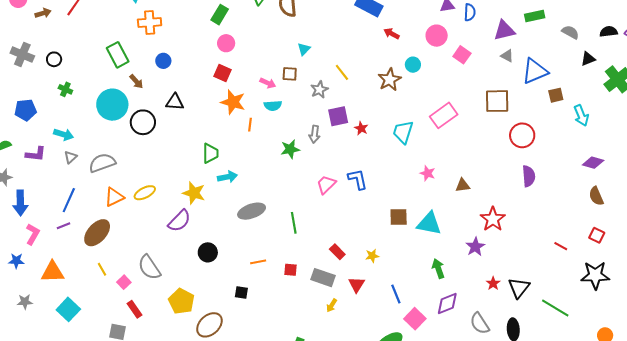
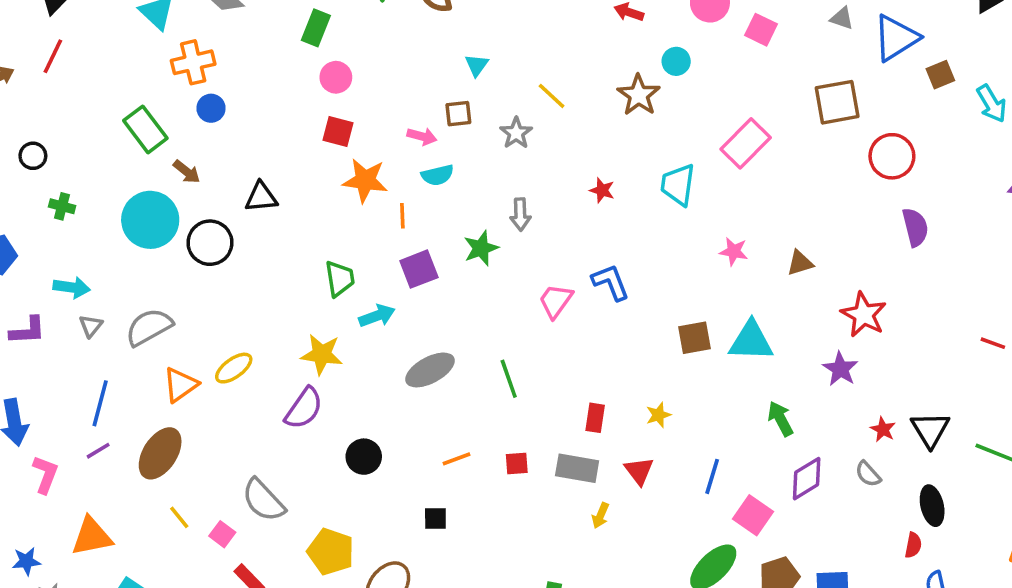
blue circle: (163, 61) -> (211, 108), moved
purple square: (338, 116) -> (419, 269), moved
red rectangle: (337, 252) -> (595, 418), turned 63
blue star: (16, 261) -> (26, 561), moved
blue line: (396, 294) -> (712, 476), turned 48
gray semicircle: (480, 323) -> (868, 474), moved, size x0.7

